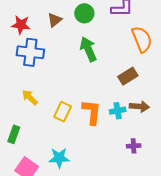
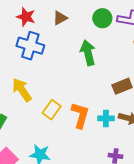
green circle: (84, 13) -> (102, 18), moved
yellow arrow: (30, 97) -> (22, 90), size x1.4

